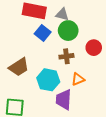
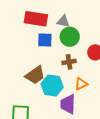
blue square: (43, 33) -> (45, 40), turned -35
brown trapezoid: (19, 67) -> (35, 75), moved

